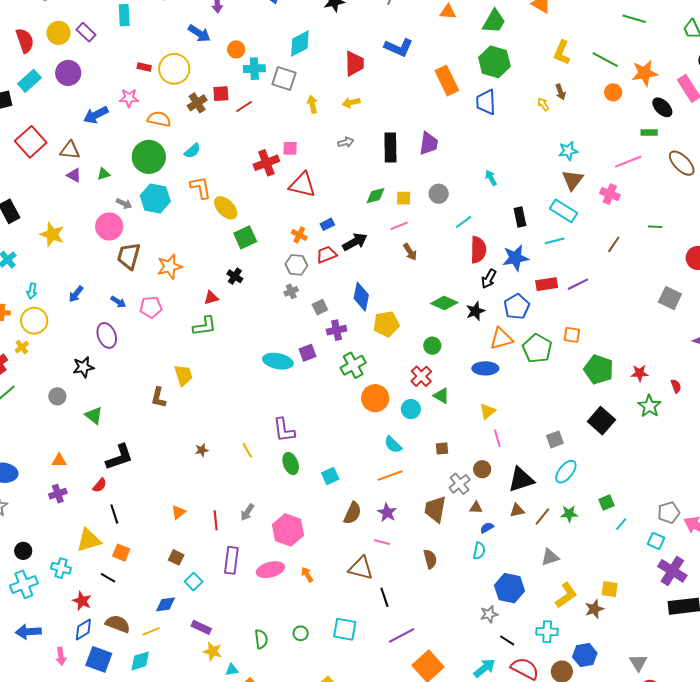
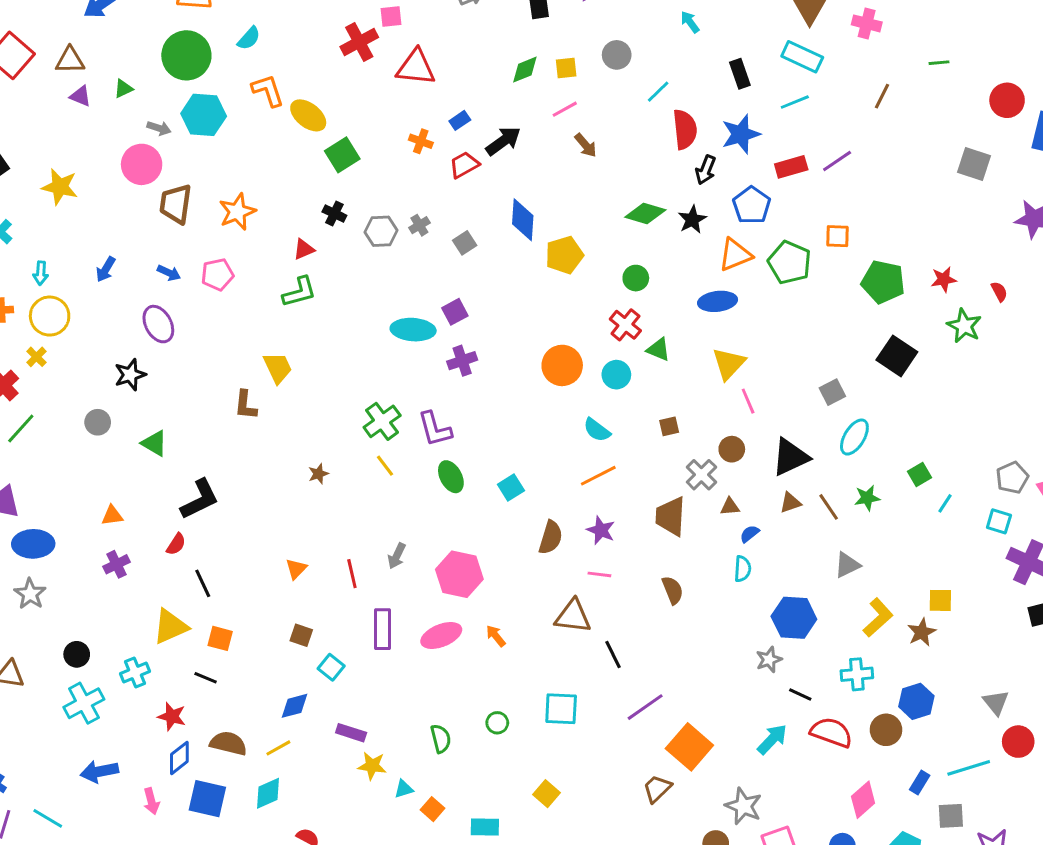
gray hexagon: (296, 265) -> (381, 231), moved
purple cross: (337, 330) -> (462, 361), moved
green cross: (353, 365) -> (382, 421), moved
yellow triangle: (488, 411) -> (729, 364), size x1.4
brown line: (542, 516) -> (829, 507), turned -66
cyan cross: (61, 568) -> (135, 672), turned -30

